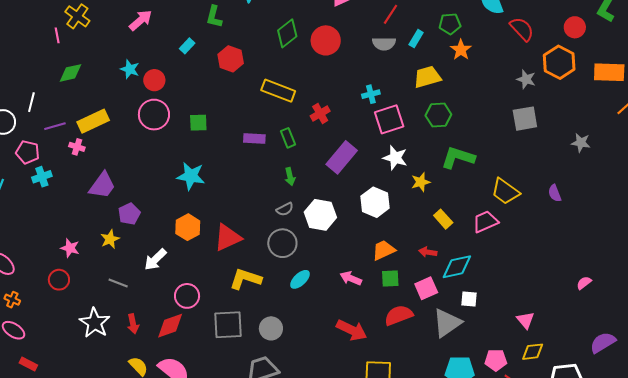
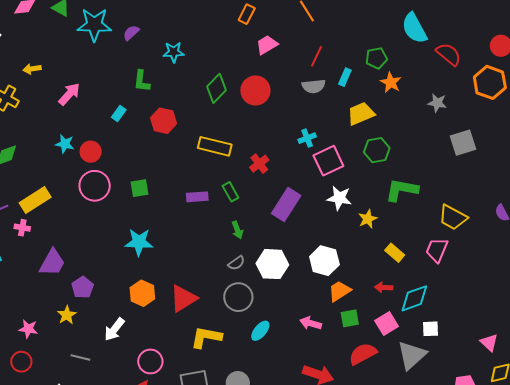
gray star: (526, 79) -> (437, 103), moved
white hexagon: (375, 202) -> (324, 261), moved
pink trapezoid: (485, 222) -> (437, 250), turned -36

